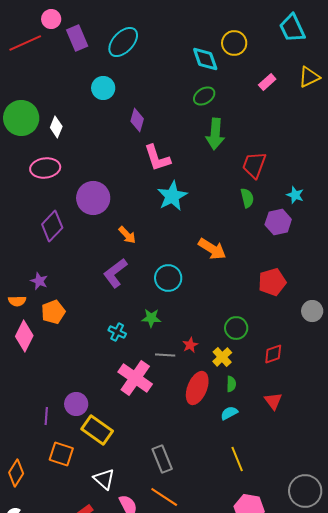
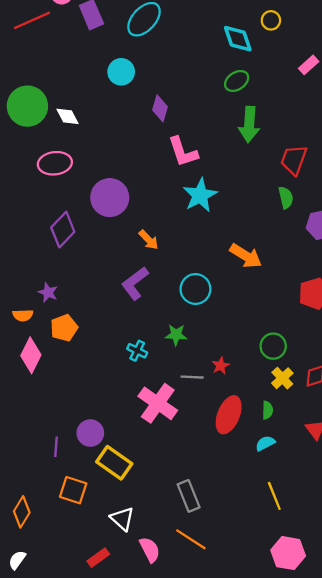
yellow circle: (234, 43) -> (271, 20), size x0.7
white diamond: (56, 127) -> (67, 116), turned -50
yellow cross: (222, 357) -> (282, 378), moved

